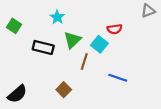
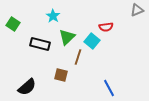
blue line: (118, 78) -> (109, 88), moved, turned 42
brown square: (64, 90) -> (61, 75), moved, turned -32
black semicircle: (17, 94) -> (27, 87), moved

